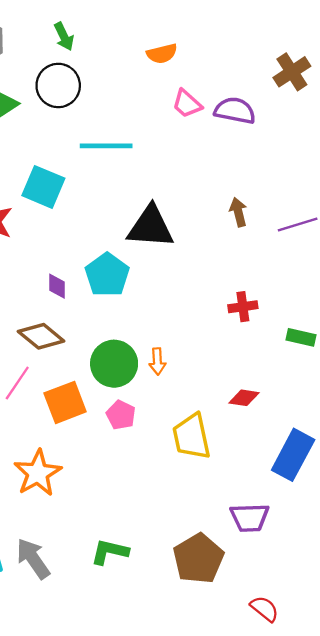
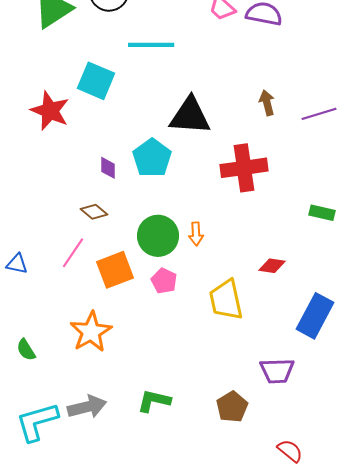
red cross: (243, 307) -> (244, 168), moved, size x1.8
brown diamond: (41, 336) -> (94, 212), size x0.7
gray arrow: (33, 559) -> (87, 407), turned 111
brown pentagon: (198, 559) -> (232, 407), size x0.7

